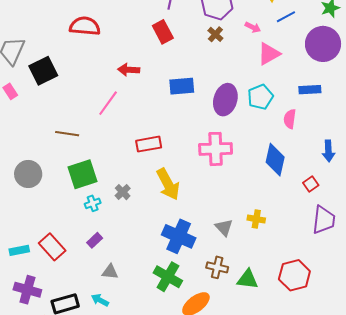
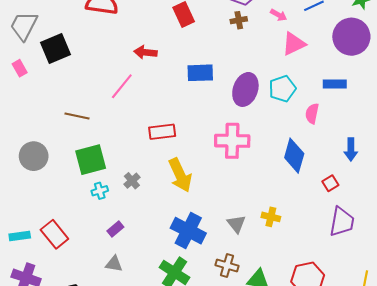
brown cross: (215, 34) -> (239, 20), turned 35
purple rectangle: (95, 240) -> (115, 229), moved

